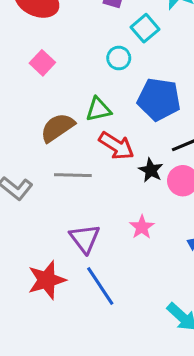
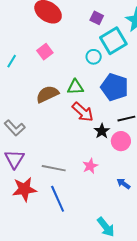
cyan square: (145, 28) -> (113, 41), size x1.5
gray line: (73, 175) -> (54, 168), moved
purple triangle: (85, 239) -> (14, 159), moved

